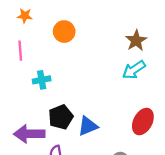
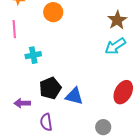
blue triangle: (88, 126) -> (74, 96), turned 36
purple arrow: (29, 134) -> (22, 103), size x0.6

